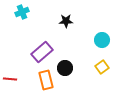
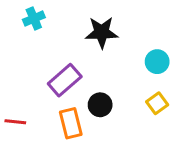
black star: (66, 21) -> (102, 32), size x1.5

